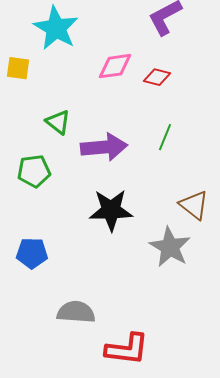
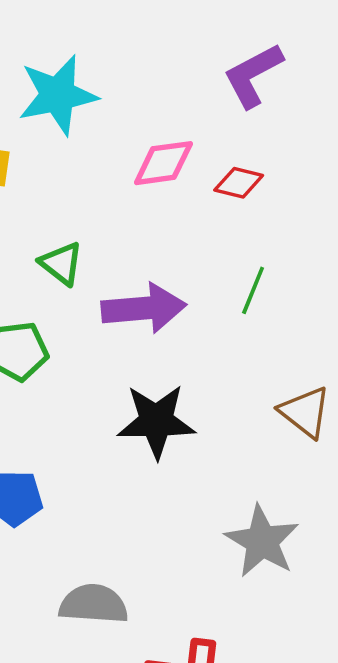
cyan star: (56, 28) -> (58, 95), turned 30
gray star: (170, 247) -> (262, 541), moved

